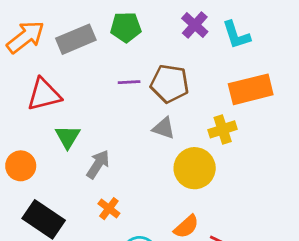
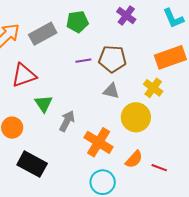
cyan L-shape: (236, 35) -> (173, 18), moved
yellow cross: (223, 129) -> (153, 88), turned -30
orange cross: (109, 209) -> (99, 142), moved, size x1.8

